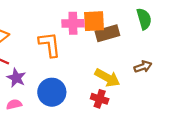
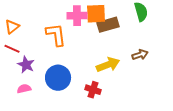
yellow arrow: (107, 78) -> (108, 65), turned -50
red cross: (100, 99) -> (93, 90), moved

